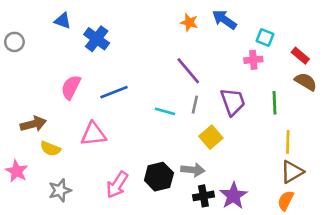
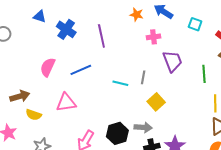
pink cross: (253, 60) -> (154, 37), moved
purple line: (188, 71) -> (101, 36), moved, turned 30
purple trapezoid: (233, 102) -> (172, 61), moved

